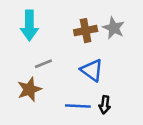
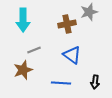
gray star: (114, 28) -> (89, 12), moved, turned 30
black arrow: (105, 105) -> (95, 82), moved

